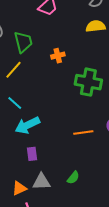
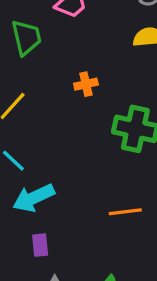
green trapezoid: (23, 42) -> (26, 38), moved

